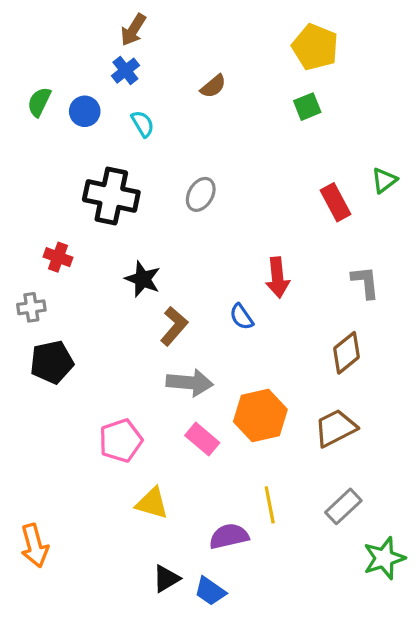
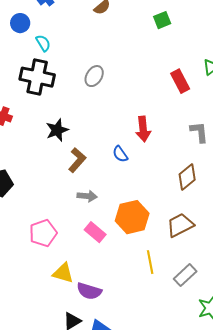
cyan semicircle: (143, 124) -> (43, 43), moved
black star: (143, 279) -> (57, 130), turned 30
gray arrow: (190, 383) -> (87, 196), size x0.7
yellow line: (270, 505) -> (150, 262), moved
purple semicircle: (229, 536) -> (89, 291), moved, turned -150

